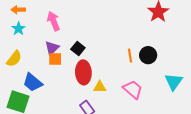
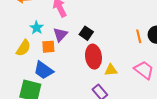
cyan star: (19, 29) -> (37, 28), moved
orange square: (55, 59) -> (48, 47), moved

